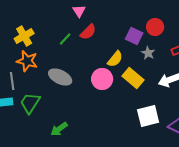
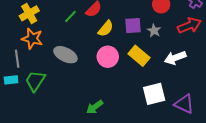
purple square: (134, 36) -> (133, 25), moved, turned -30
yellow semicircle: (115, 59) -> (106, 29), moved
green arrow: (59, 129) -> (95, 107), moved

